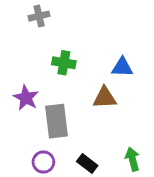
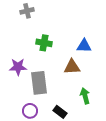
purple star: (26, 98) -> (18, 67), turned -30
green arrow: (132, 159) -> (85, 96), moved

